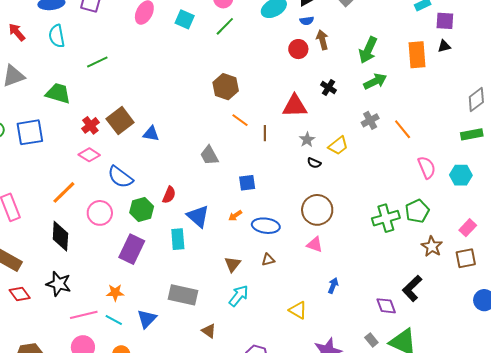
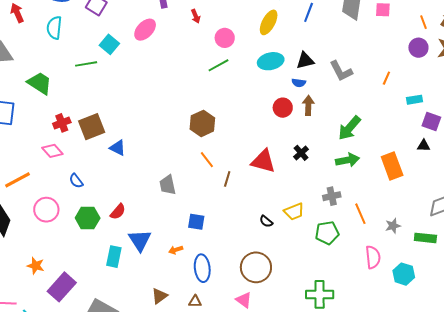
cyan square: (185, 19) -> (109, 44), moved
orange rectangle: (417, 55) -> (392, 166), moved, turned -32
gray star: (307, 140) -> (393, 226), moved
blue semicircle: (120, 177) -> (76, 181), size x0.6
green pentagon: (417, 211) -> (327, 233), moved
blue ellipse: (266, 226) -> (202, 268), turned 60
purple rectangle: (132, 249) -> (62, 287), moved
orange star: (115, 293) -> (36, 266), moved

